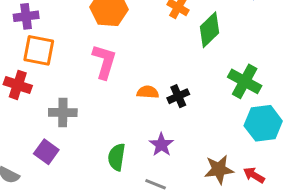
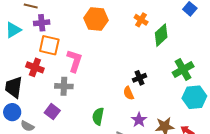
pink L-shape: (104, 62) -> (74, 61), moved
green cross: (245, 81) -> (183, 69), turned 30
orange semicircle: (148, 92) -> (129, 93), moved, turned -120
purple star: (161, 145) -> (139, 120), moved

